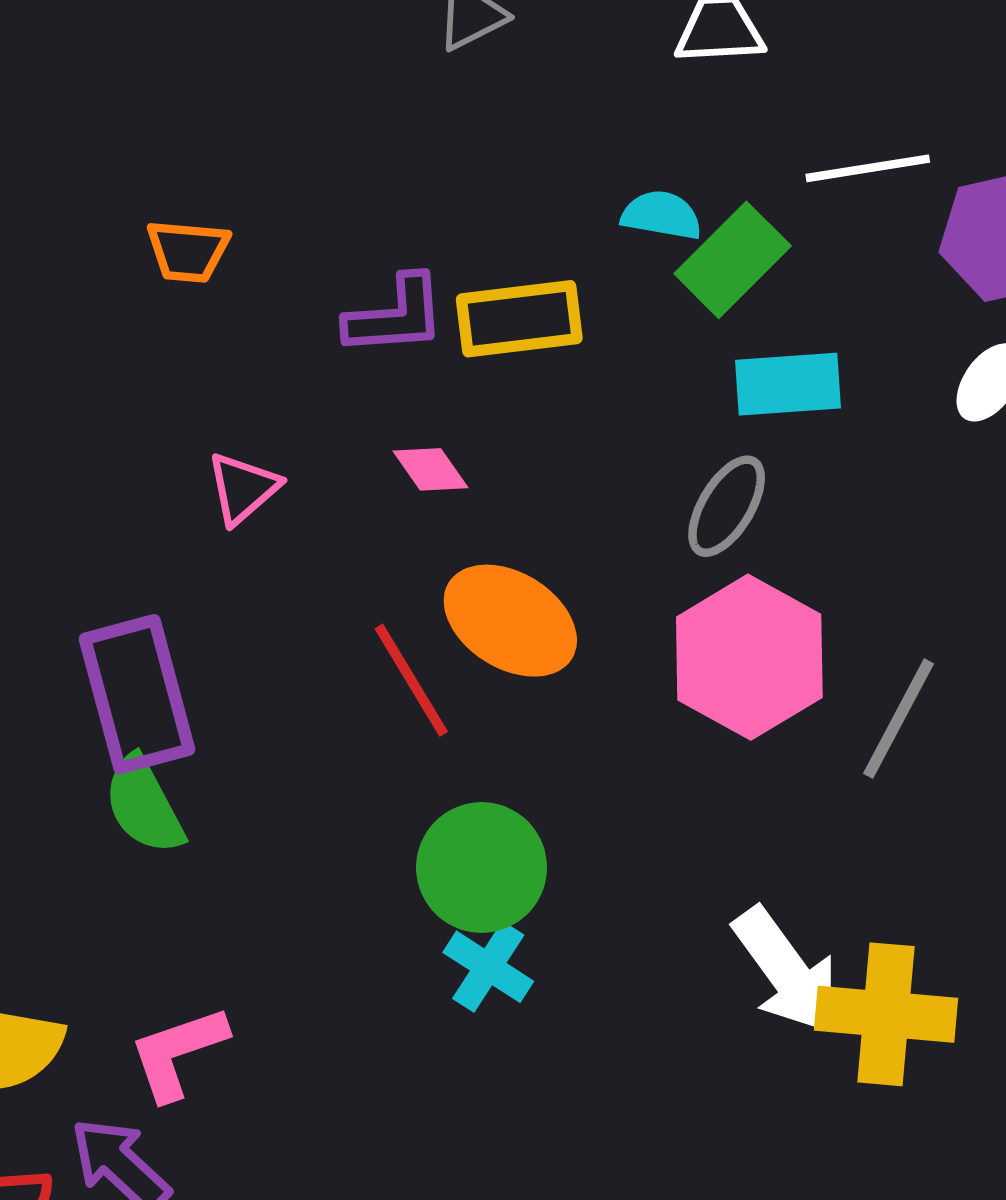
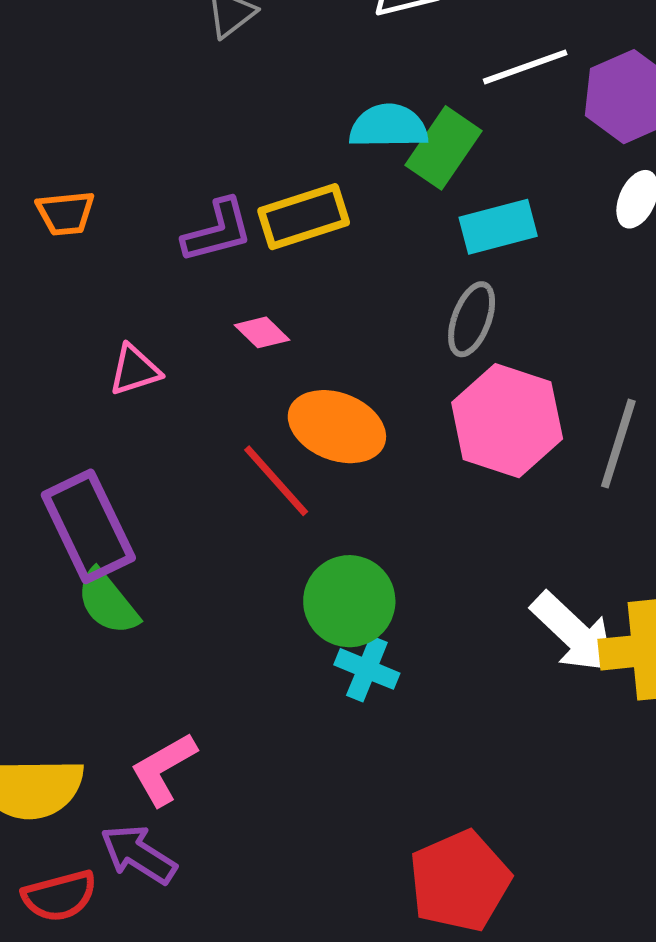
cyan semicircle: (662, 215) -> (389, 126), size x1.4
pink triangle: (243, 488) -> (135, 370), turned 34

